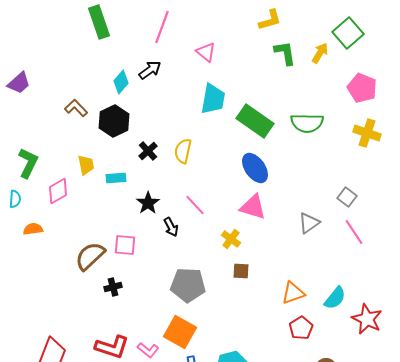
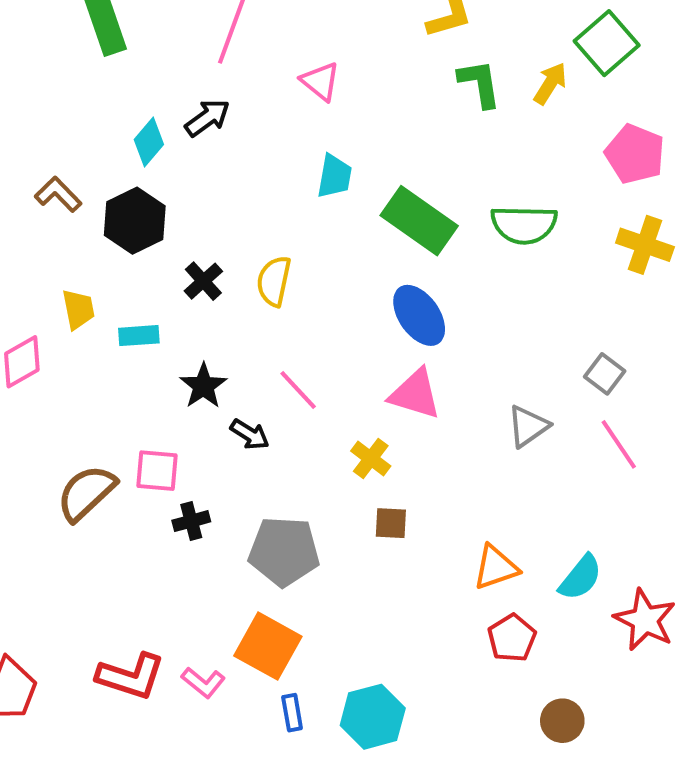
cyan trapezoid: (213, 99) -> (334, 176), size x0.7
black arrow: (171, 227) -> (250, 434), turned -30
black cross: (113, 287) -> (191, 521), moved

